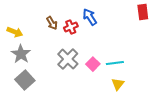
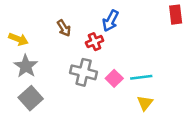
blue arrow: (90, 17) -> (111, 21), turned -120
red cross: (71, 27) -> (95, 42), moved
gray cross: (68, 59) -> (84, 72), turned -30

